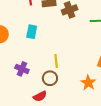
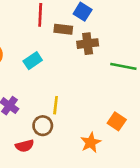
cyan rectangle: (32, 32) -> (33, 61), turned 32

